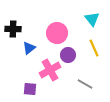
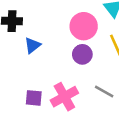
pink circle: (57, 33) -> (84, 26), moved
pink cross: (50, 70) -> (64, 97), moved

